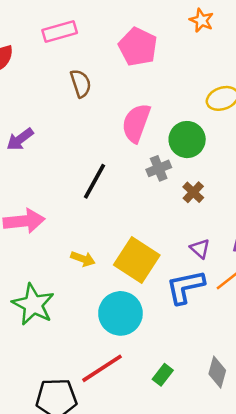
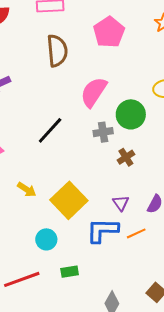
brown semicircle: (81, 83) -> (57, 51), size x1.4
cyan circle: (120, 313) -> (46, 239), size x0.6
green rectangle: (163, 375) -> (70, 272), moved, turned 30

